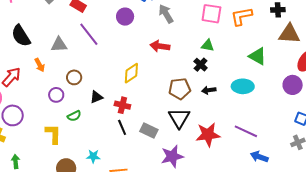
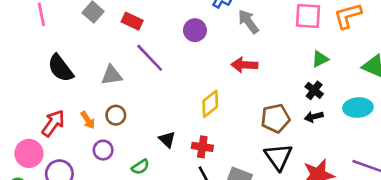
green triangle: (208, 45) -> (320, 59), moved, turned -32
orange arrow: (40, 65) -> (88, 120), moved
black cross: (201, 65) -> (314, 90), moved
brown circle: (74, 77) -> (116, 115), moved
purple circle: (56, 95) -> (103, 150), moved
black triangle: (96, 97) -> (167, 139), turned -48

